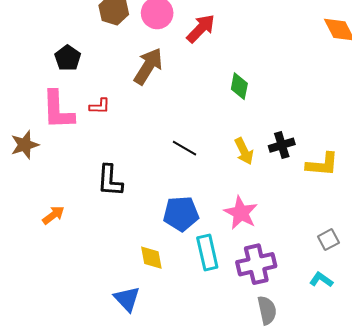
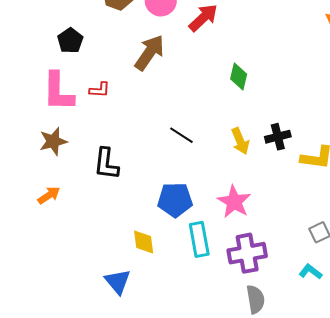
brown star: (25, 145) -> (53, 141), moved

